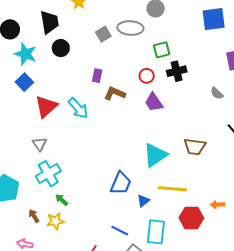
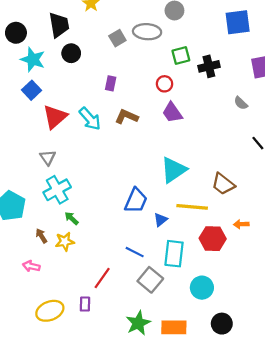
black cross: (177, 71) -> (209, 66), moved
brown L-shape: (115, 93) -> (127, 117), moved
brown trapezoid: (195, 147) -> (223, 184), moved, turned 30

